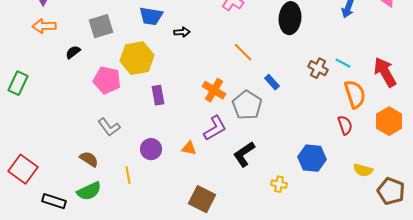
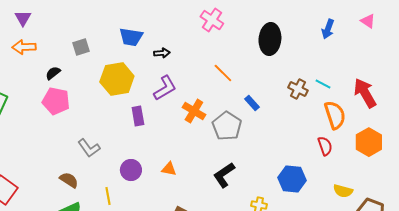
gray square: (101, 26) -> (81, 47), size x0.7
pink pentagon: (107, 80) -> (56, 101), moved
purple L-shape: (215, 128) -> (165, 88), moved

